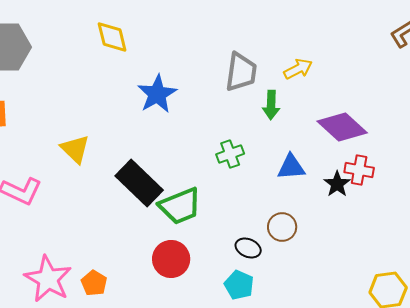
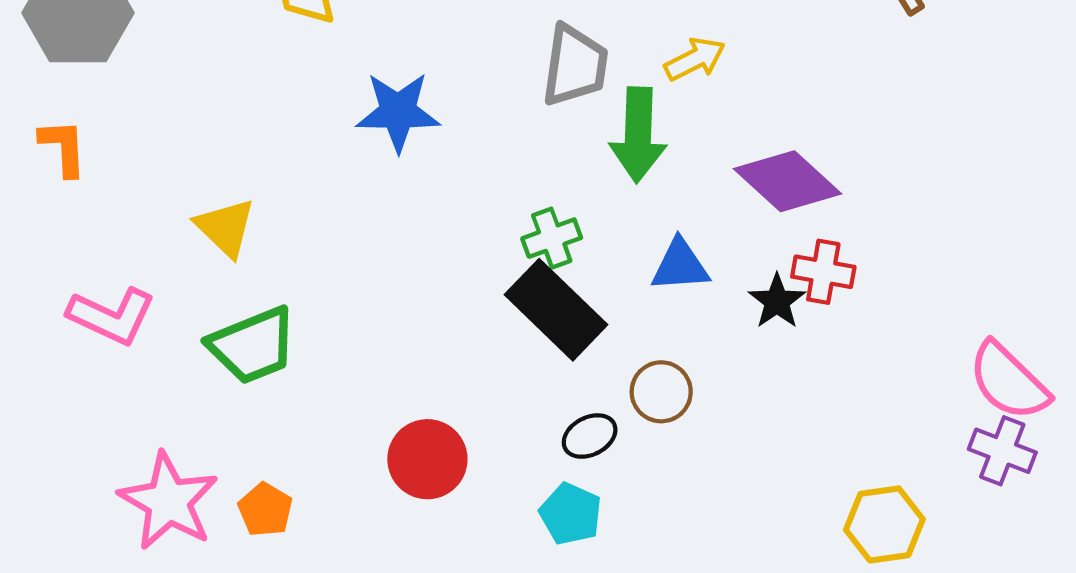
blue star: (157, 94) -> (398, 112), turned 30
green arrow: (271, 105) -> (638, 135), size x1.5
black rectangle: (139, 183) -> (556, 310), moved
green trapezoid: (180, 206) -> (253, 345), moved
black ellipse: (248, 248) -> (590, 436), turned -50

